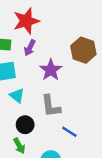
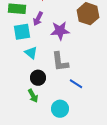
purple arrow: (30, 48) -> (38, 19), moved
purple star: (51, 70) -> (60, 31), turned 30

